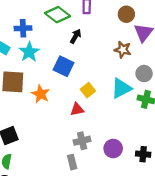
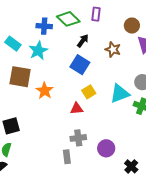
blue cross: (23, 28) -> (44, 26), moved
brown star: (123, 50) -> (113, 49), moved
blue square: (63, 66) -> (80, 65), moved
black cross: (143, 154) -> (131, 166), moved, turned 32

